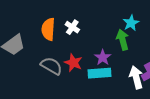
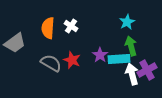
green arrow: (123, 40) -> (131, 46), moved
cyan rectangle: (100, 73) -> (119, 59), moved

